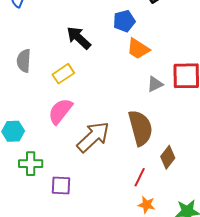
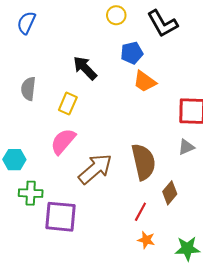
yellow rectangle: (63, 74) -> (68, 104), turned -35
gray triangle: (155, 84) -> (186, 147), moved
purple square: (61, 186) -> (61, 217), size x1.6

